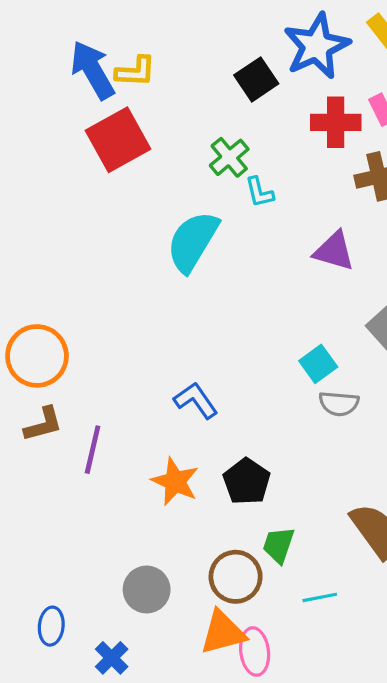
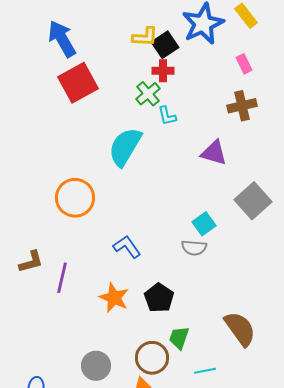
yellow L-shape: (135, 71) -> (145, 37), moved
red cross: (336, 122) -> (163, 71), moved, size x0.7
orange circle: (37, 356) -> (75, 198), moved
gray semicircle: (339, 404) -> (194, 248), moved

